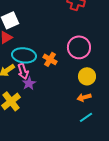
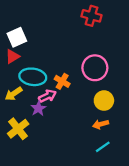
pink arrow: (23, 71) -> (47, 96), moved, turned -98

